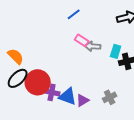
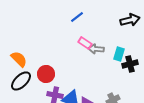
red circle: (38, 82) -> (46, 74), moved, size x0.7

